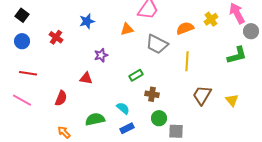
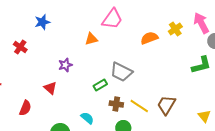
blue star: (87, 21) -> (42, 22), moved
gray trapezoid: (157, 44) -> (121, 72), moved
yellow line: (187, 61) -> (139, 106), moved, turned -60
red triangle: (86, 78) -> (50, 88), turned 32
yellow triangle: (232, 100) -> (204, 116), moved

